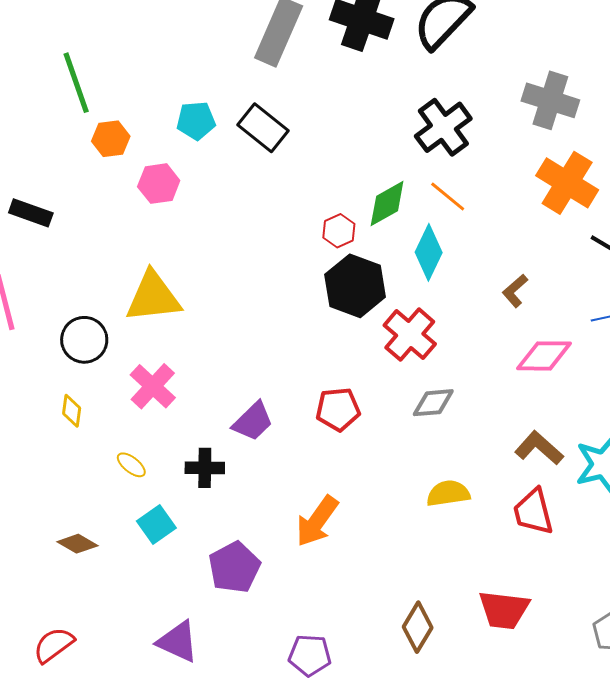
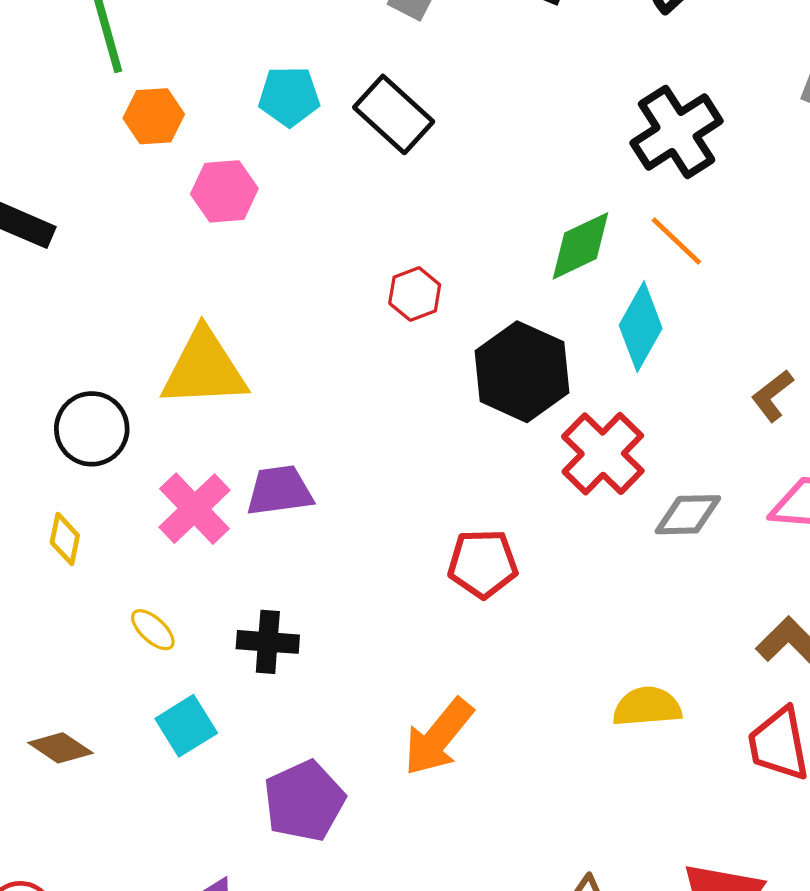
red hexagon: (339, 231) -> (415, 294), moved
gray diamond: (433, 403) -> (688, 515), moved
purple trapezoid: (253, 421) -> (280, 491), moved, turned -147

